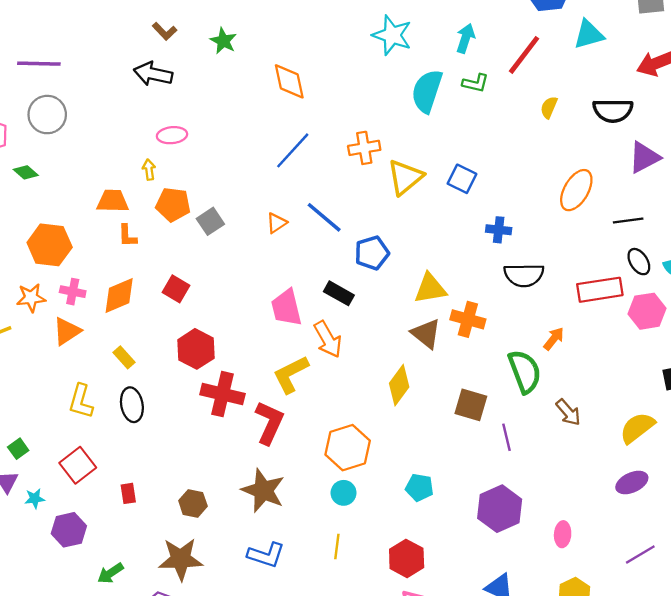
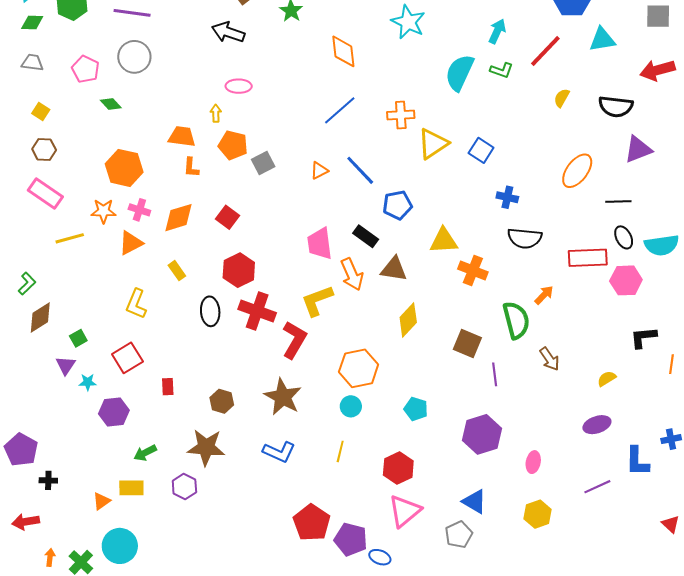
cyan star: (392, 35) -> (408, 22), moved
brown triangle: (426, 334) -> (394, 269), moved, turned -36
black ellipse: (132, 405) -> (210, 311), moved
yellow semicircle: (637, 428) -> (607, 379), size x0.6

